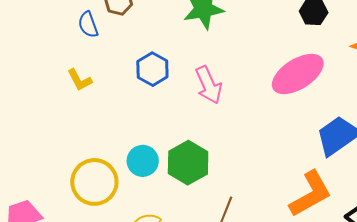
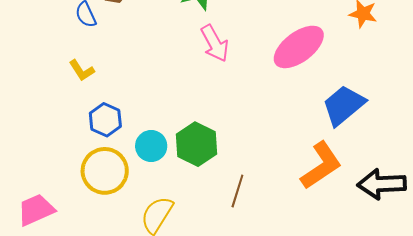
blue hexagon: (152, 69) -> (105, 120), moved
pink arrow: (209, 85) -> (215, 43), moved

